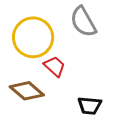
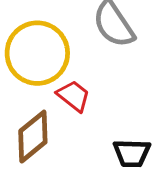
brown diamond: (27, 91) -> (33, 137), turned -76

